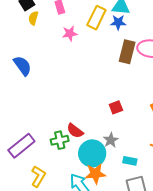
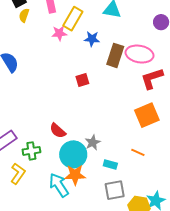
yellow rectangle: (96, 18) -> (73, 19), moved
blue star: (118, 22) -> (92, 39), moved
red square: (116, 107) -> (82, 80), moved
green cross: (60, 140) -> (31, 151), moved

